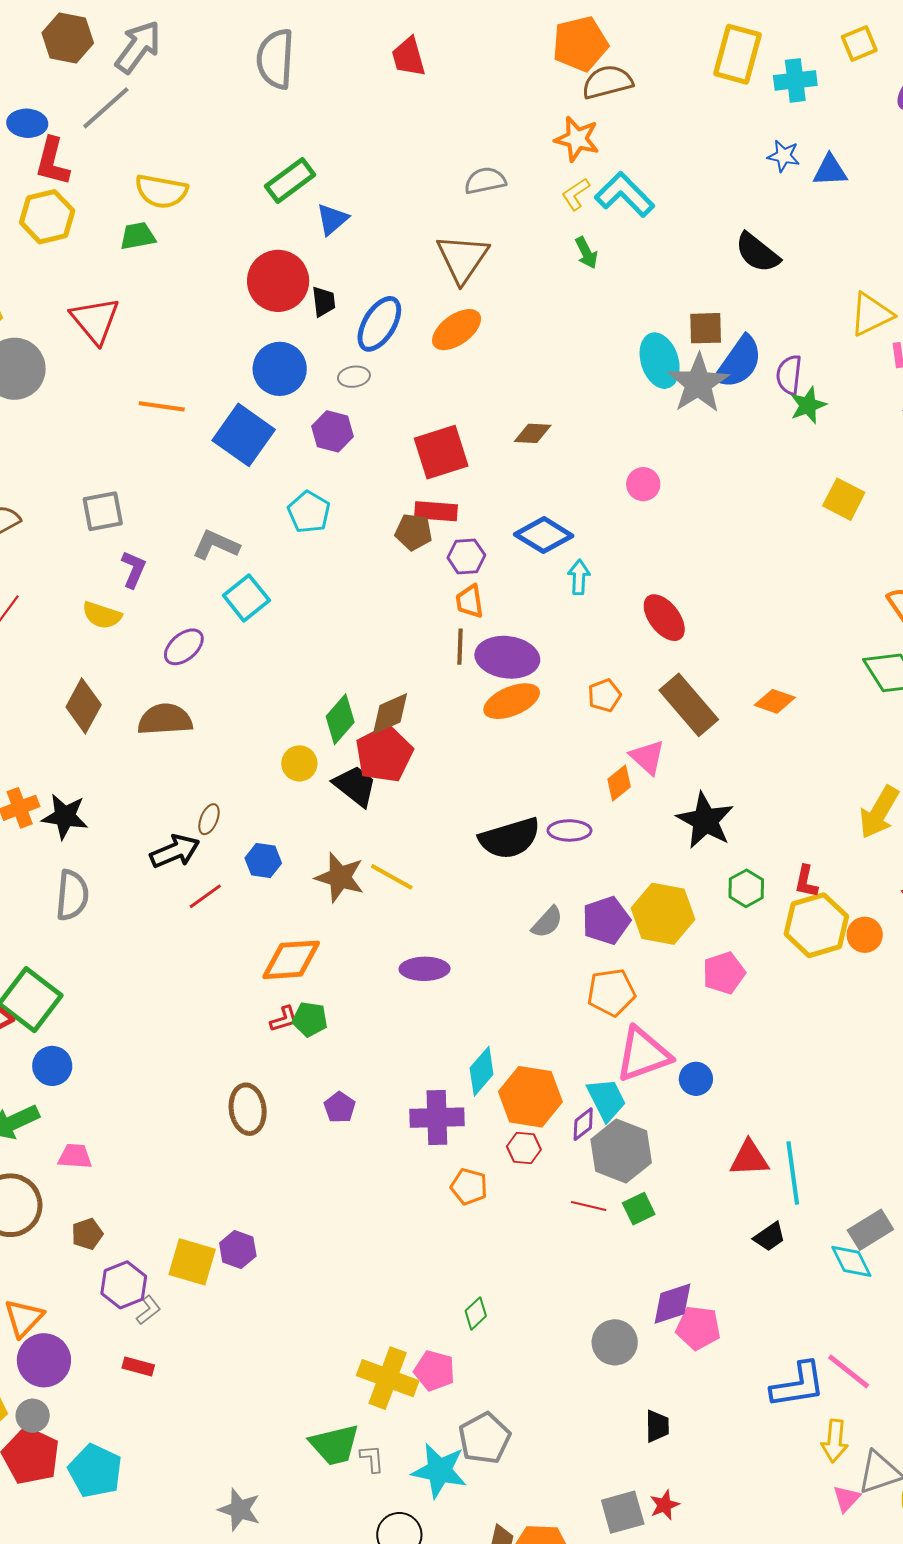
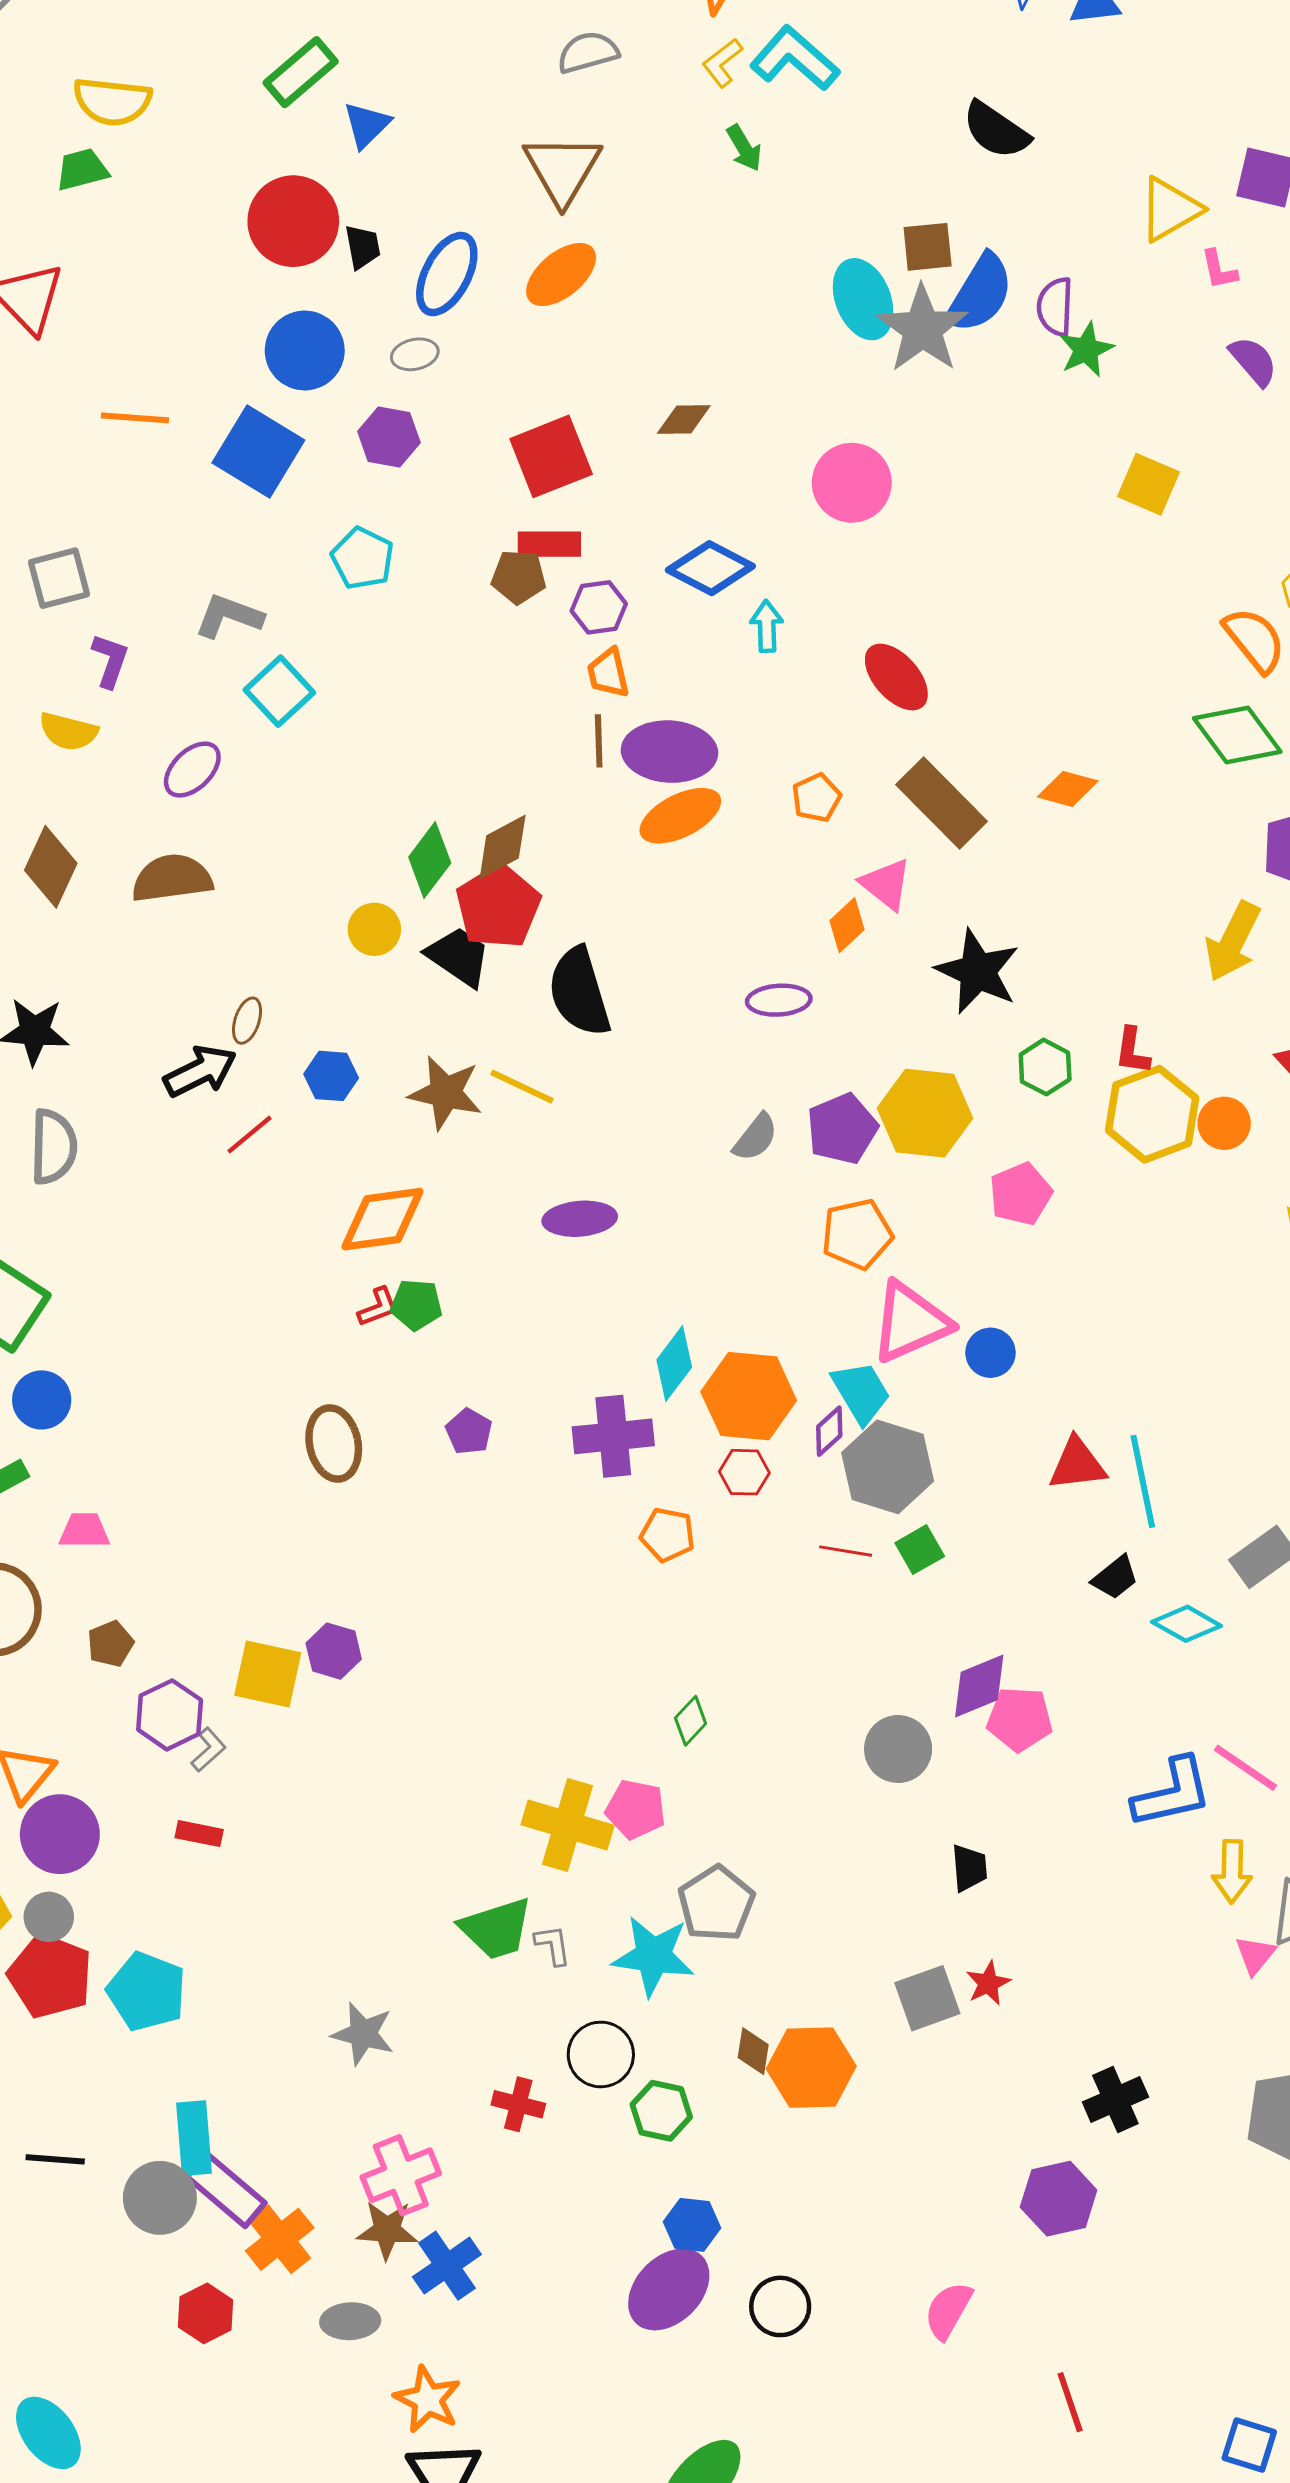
pink circle: (643, 484) -> (852, 483), size x1.6
black semicircle: (510, 838) -> (579, 992), moved, turned 94
cyan diamond: (851, 1261) -> (1187, 1624), moved, turned -30

